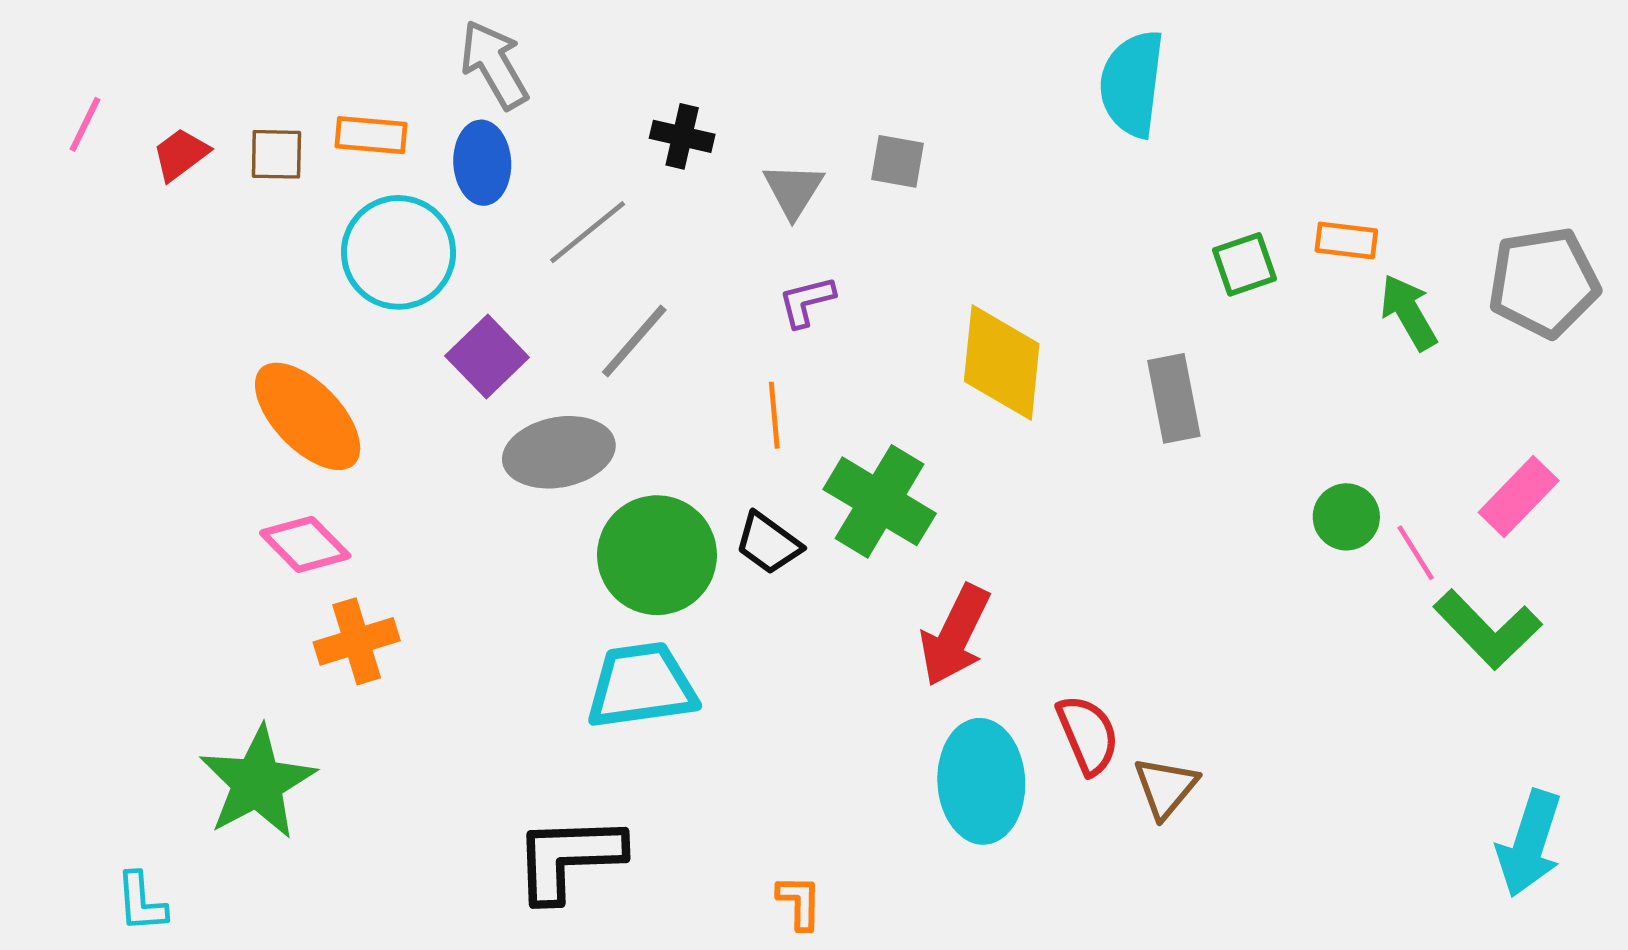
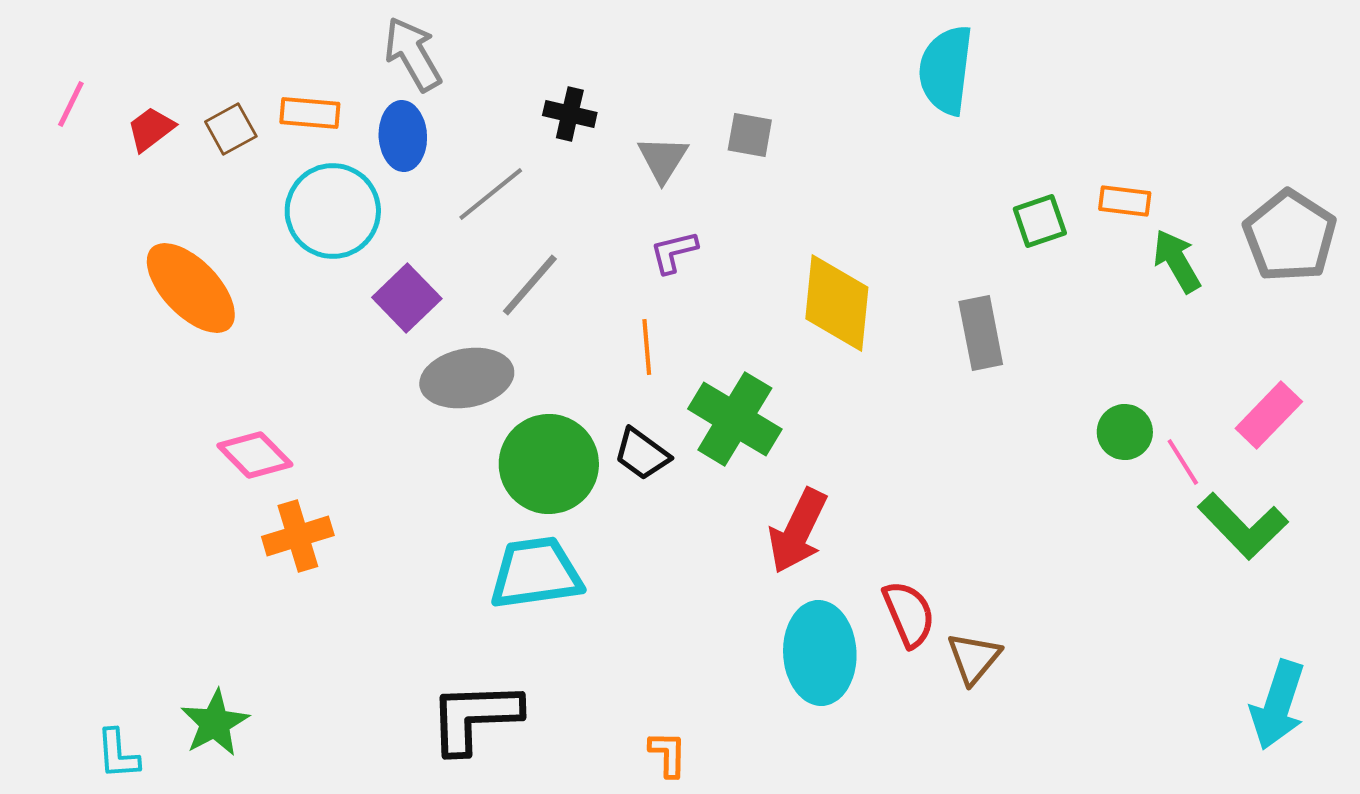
brown square: (276, 154) -> (231, 129), turned -30
gray pentagon: (1544, 282) -> (1290, 236), turned -30
orange ellipse: (308, 416) -> (191, 288), moved
green star: (257, 783) -> (215, 723), moved, size x0.7

